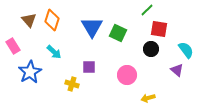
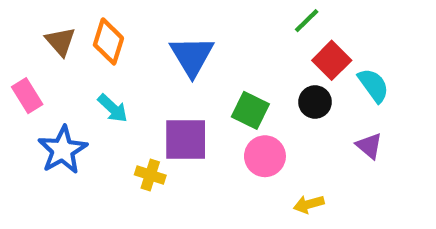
red square: (159, 29) -> (332, 60), turned 36
green square: (118, 33) -> (250, 110), moved
cyan semicircle: (186, 50) -> (373, 85), moved
purple square: (89, 67) -> (186, 140), size x1.6

